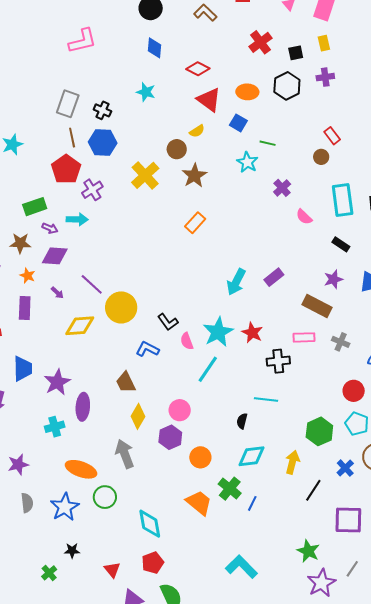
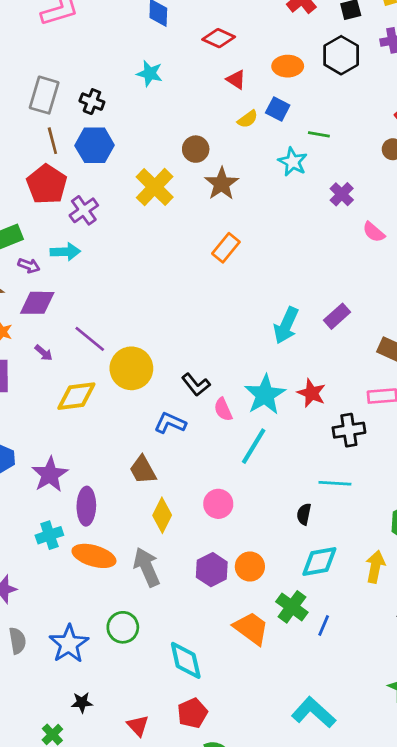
red triangle: (209, 100) -> (236, 80), size x0.6
yellow semicircle: (197, 131) -> (248, 119), moved
purple hexagon: (170, 437) -> (212, 570), moved
orange ellipse: (81, 469) -> (94, 556), moved

